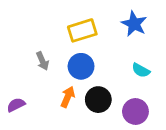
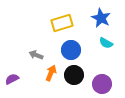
gray arrow: (42, 61) -> (36, 55), moved, turned 136
blue circle: (81, 66) -> (71, 50), moved
cyan semicircle: (141, 70) -> (106, 43), moved

